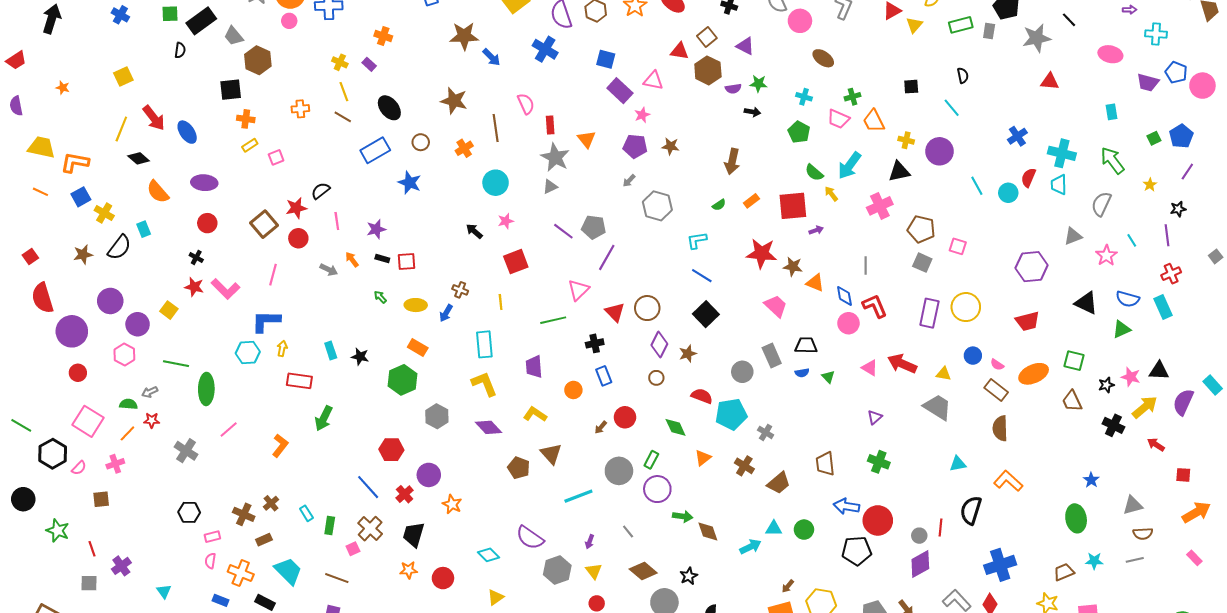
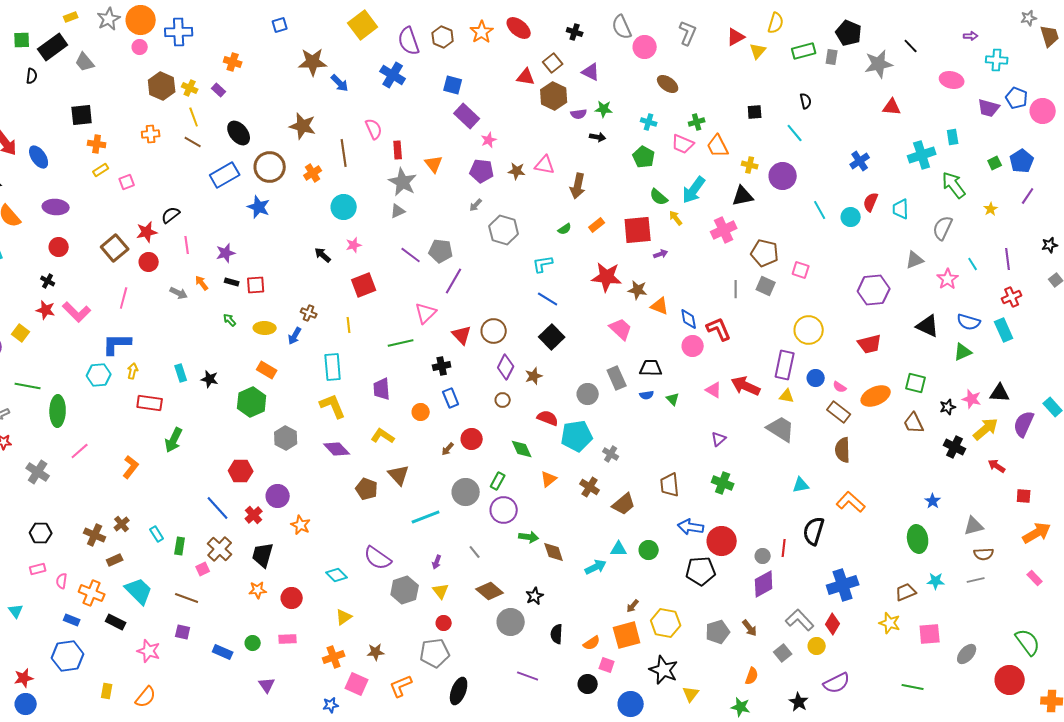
brown hexagon: (258, 60) -> (162, 86), moved
pink triangle: (653, 81) -> (545, 165), moved
brown circle: (421, 142) -> (270, 167), size x1.8
cyan cross: (1062, 153) -> (922, 155), moved, turned -32
black star: (1178, 209) -> (1050, 245), moved
gray line: (866, 266) -> (736, 289), moved
purple rectangle: (929, 313) -> (785, 365), moved
pink rectangle: (212, 537) -> (38, 569), moved

